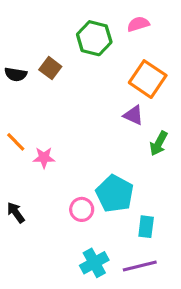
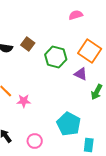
pink semicircle: (138, 24) -> (76, 15), moved
green hexagon: (94, 38) -> (56, 57), moved
pink circle: (82, 209) -> (35, 141), moved

